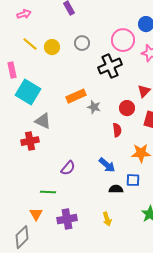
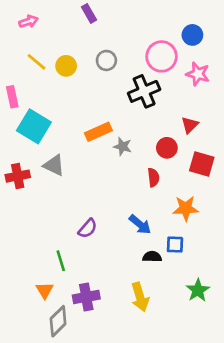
red cross: (30, 141) -> (18, 176), moved
green line: (48, 192) -> (61, 261), turned 70
yellow arrow: (107, 219) -> (140, 297), size x1.5
gray diamond: (22, 237) -> (58, 321), moved

